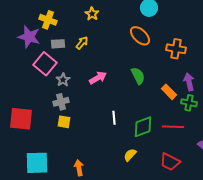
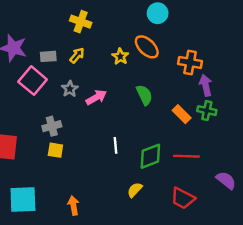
yellow star: (92, 14) -> (120, 56), moved
yellow cross: (48, 20) -> (81, 22), moved
gray star: (63, 80) -> (70, 89), moved
purple arrow: (189, 82) -> (206, 85), moved
green cross: (189, 103) -> (207, 111), moved

